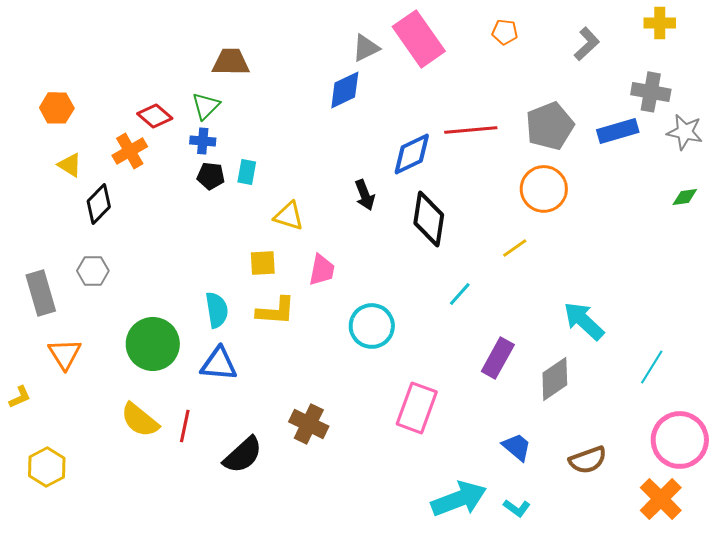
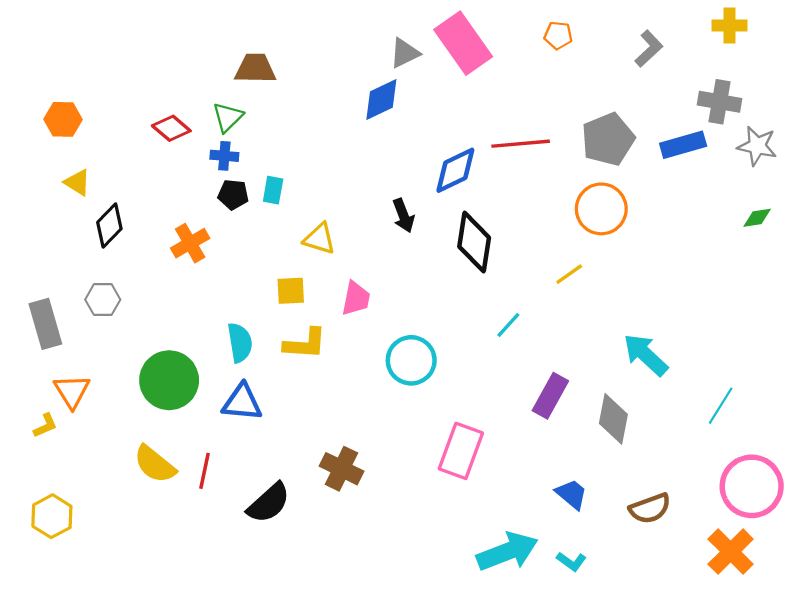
orange cross: (130, 151) -> (190, 243), moved
gray diamond: (555, 379) -> (613, 419), turned -45
yellow L-shape: (20, 397) -> (45, 426), moved

